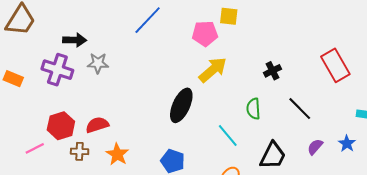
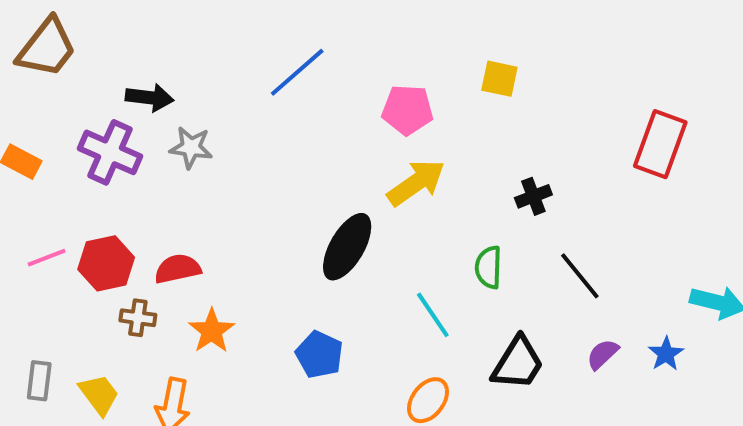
yellow square: (229, 16) -> (499, 79), moved
red rectangle: (335, 65) -> (660, 144), moved, turned 44
pink line: (35, 148) -> (47, 258), moved

